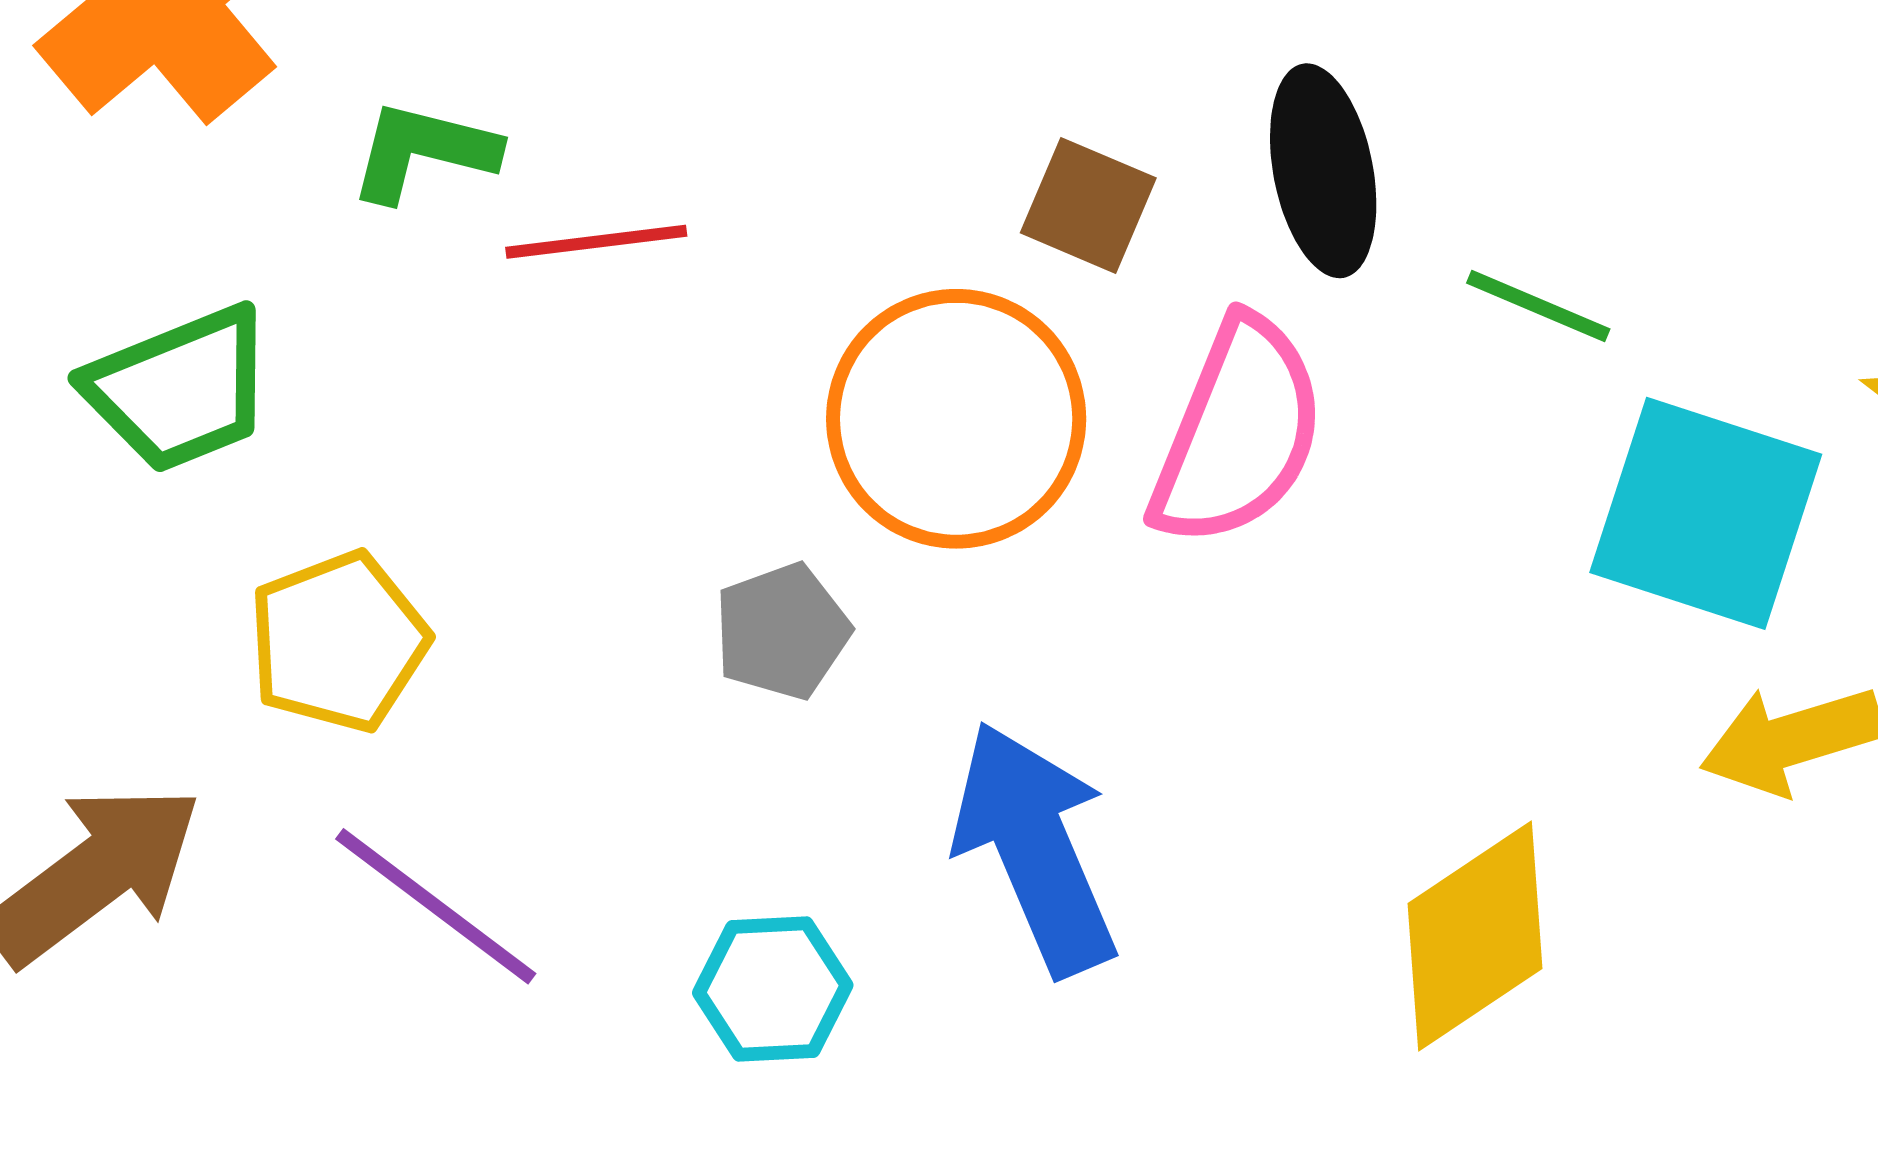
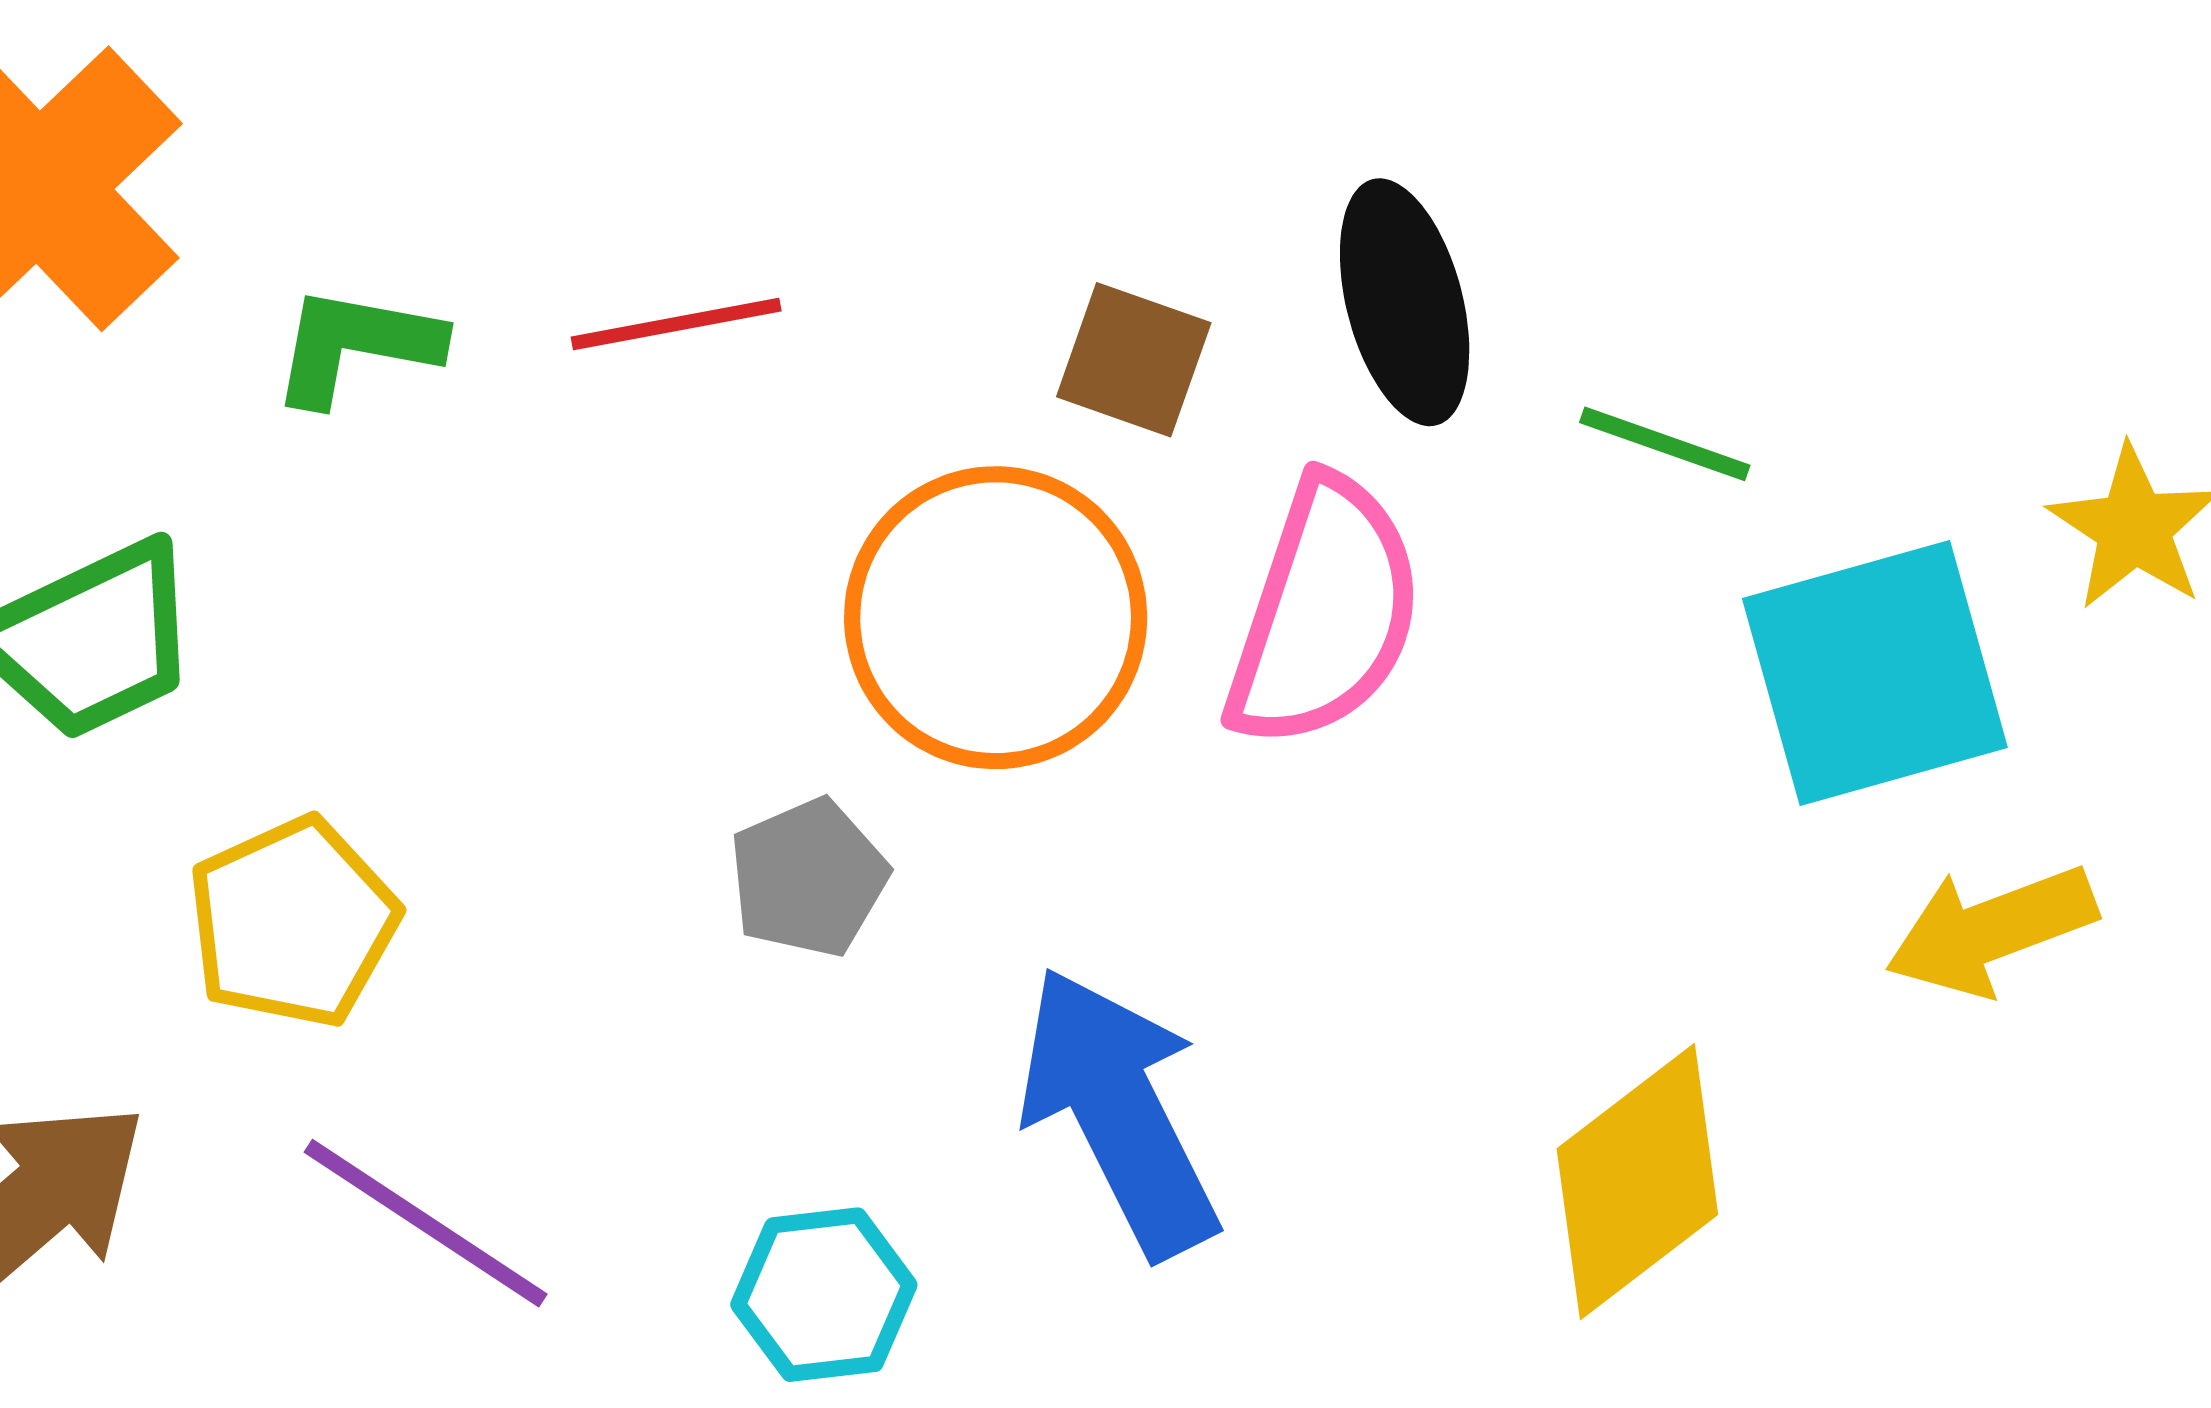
red line: (596, 242) -> (676, 324), moved
cyan square: (1706, 513) -> (1875, 673), turned -30

